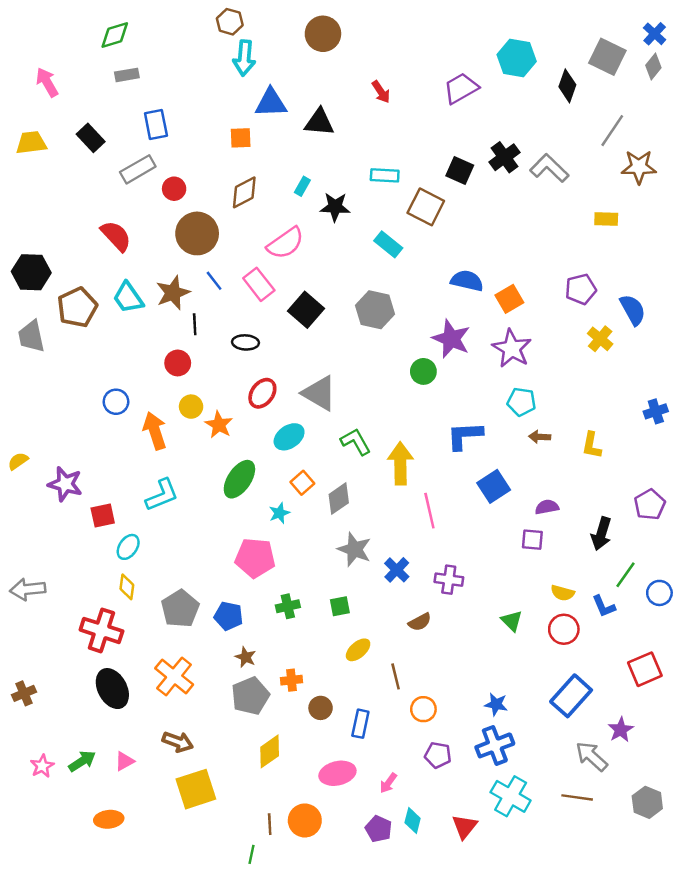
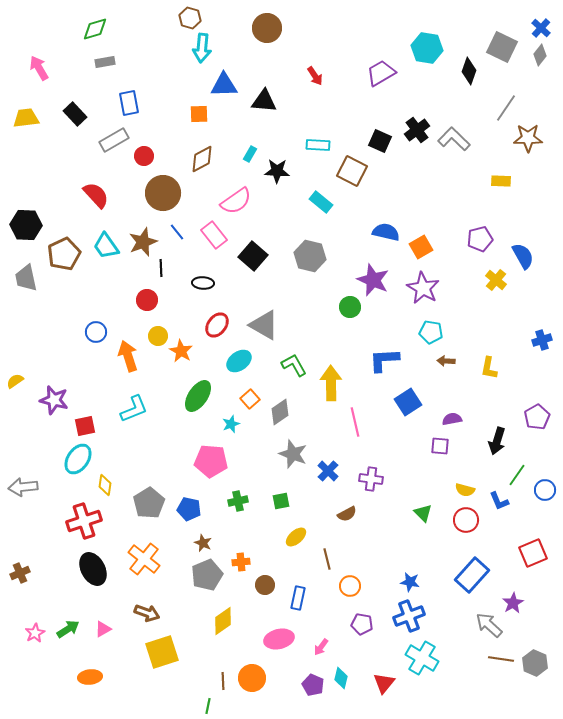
cyan ellipse: (128, 547) -> (78, 459), moved, size x1.4
red cross: (101, 630) -> (84, 521), turned -36
brown line: (577, 797) -> (501, 659), moved

